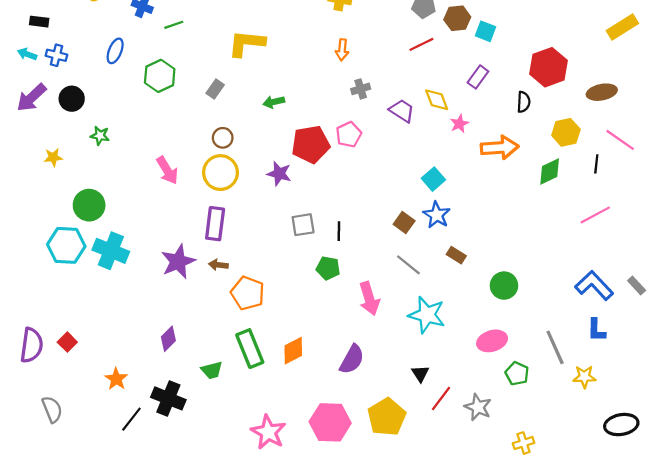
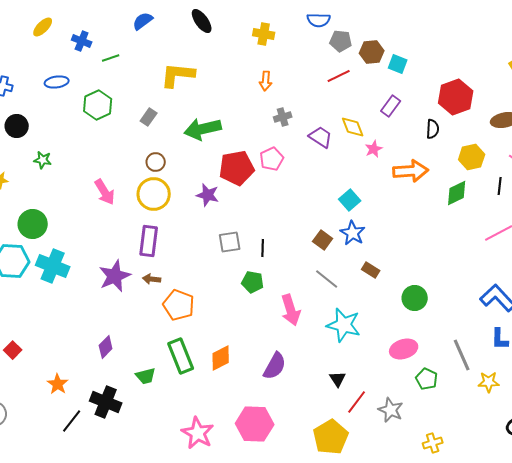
blue ellipse: (115, 51) -> (57, 82), turned 60
green arrow: (274, 102) -> (203, 129), size x1.8
yellow pentagon: (387, 417) -> (331, 437), moved

